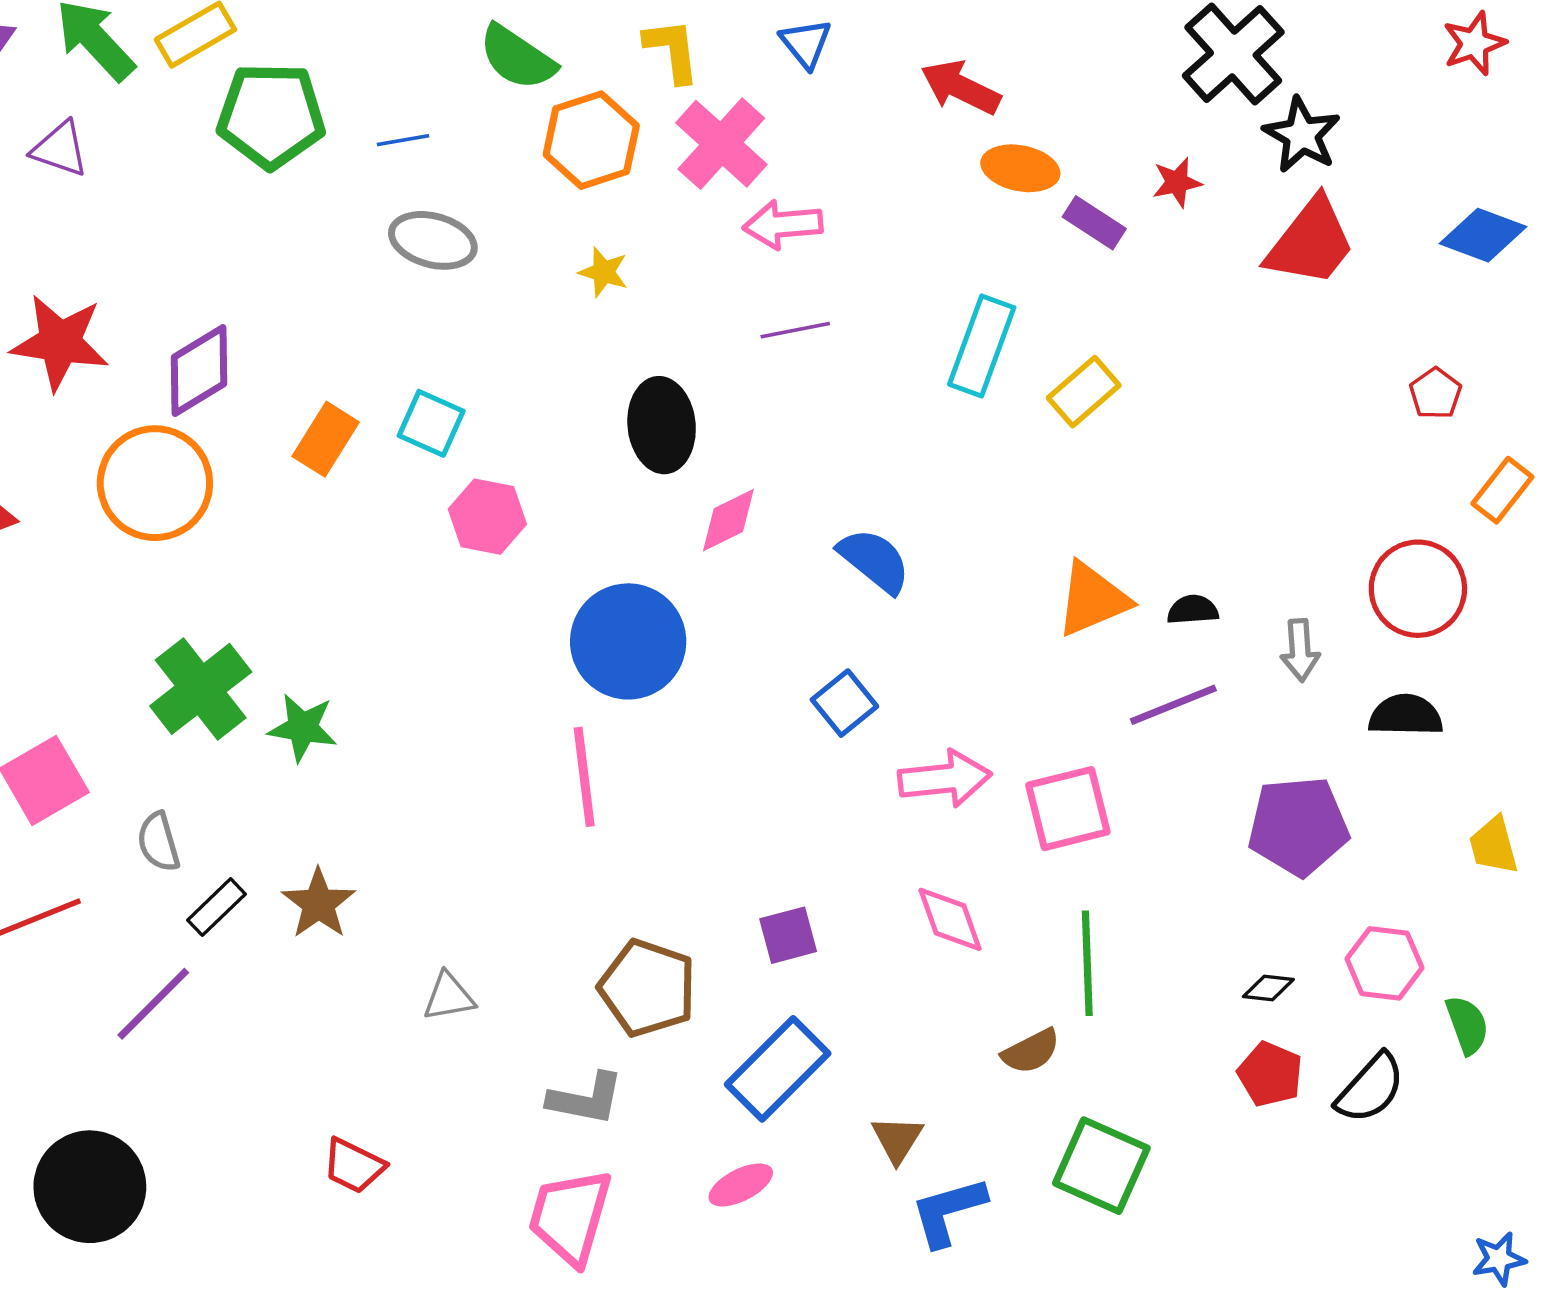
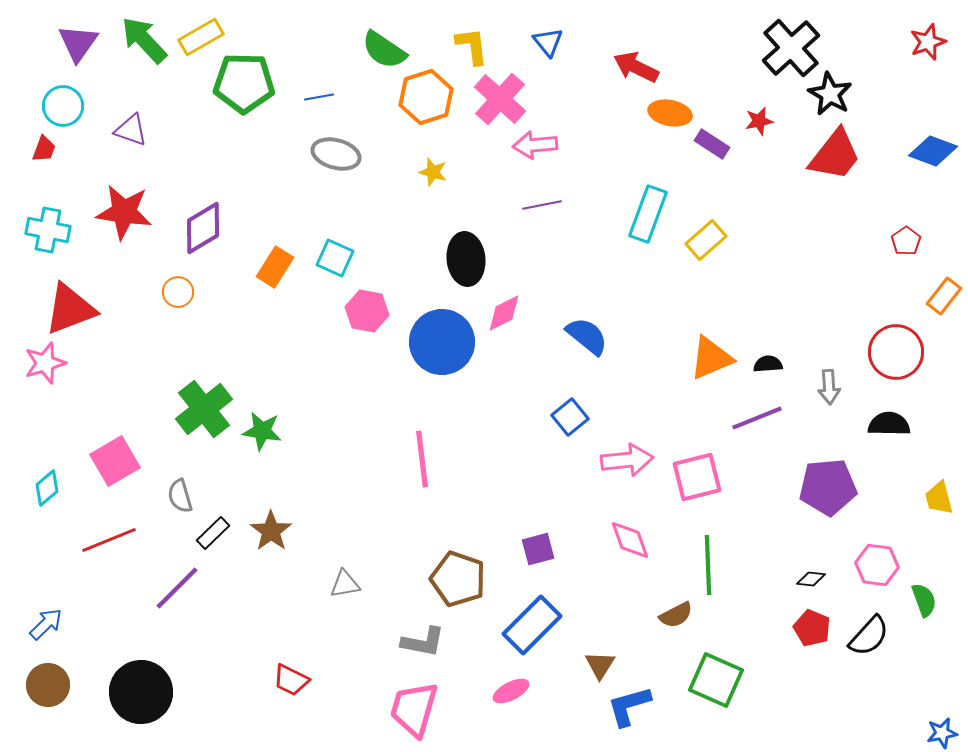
purple triangle: (60, 149) -> (131, 130), moved
orange circle: (155, 483) -> (178, 292), size x0.5
blue circle: (628, 641) -> (442, 342), moved

